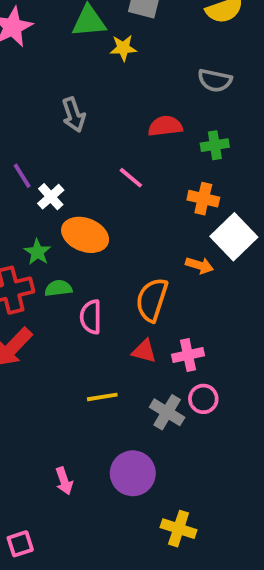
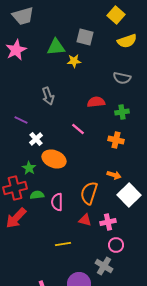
purple line: (22, 176) -> (21, 120), moved, turned -32
white square: (234, 237) -> (129, 195), moved
green semicircle: (58, 288) -> (37, 195), moved
gray cross: (167, 412) -> (104, 266), moved

